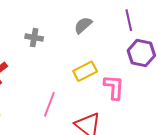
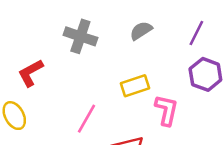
purple line: (129, 20) -> (196, 33), turned 30
gray cross: (34, 38) -> (80, 36), size x1.5

